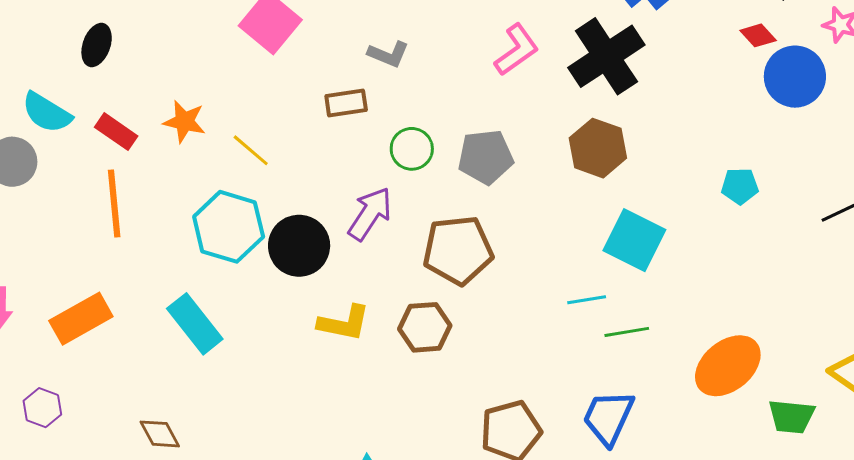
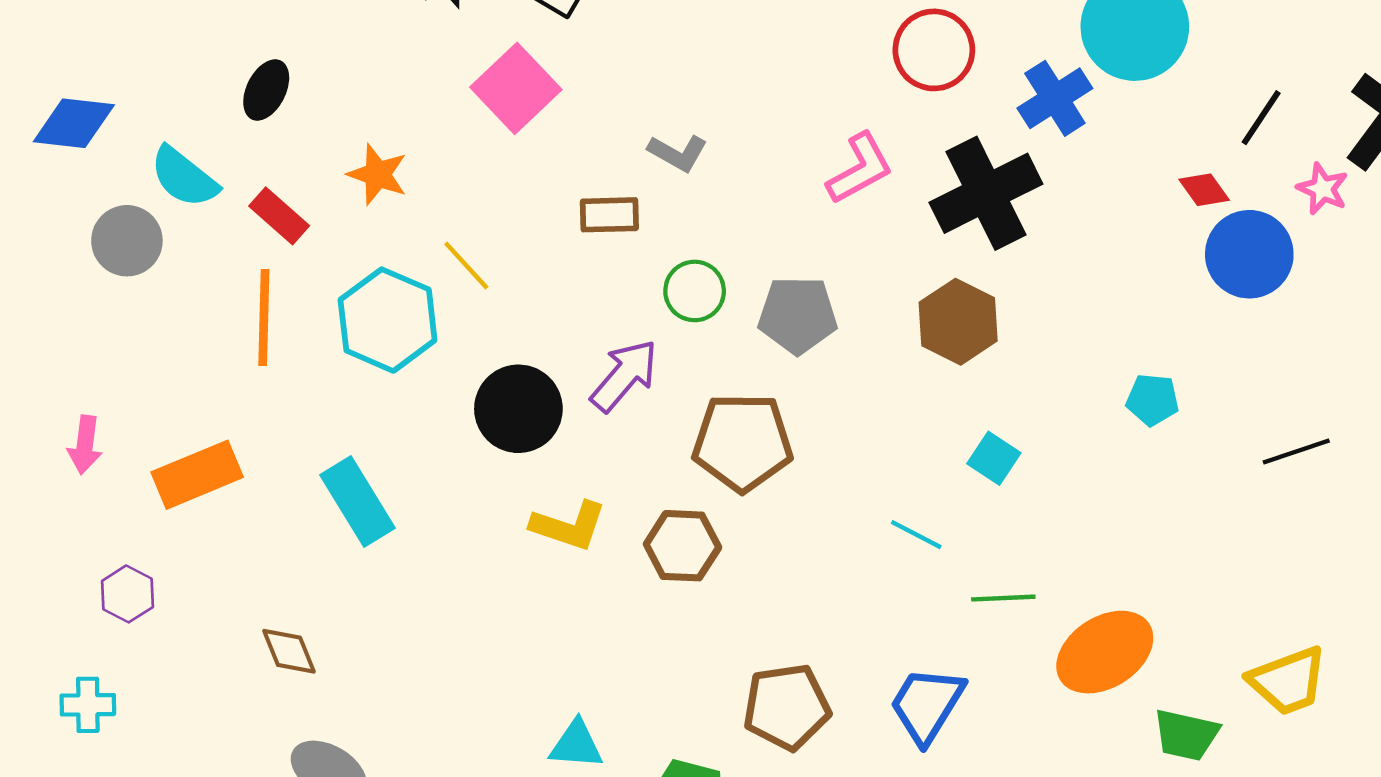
orange star: (184, 121) -> (378, 174), moved
cyan hexagon: (229, 227) -> (388, 320), moved
cyan square: (634, 240) -> (994, 458), size x0.6
cyan line: (587, 300) -> (916, 535), turned 30
green line: (627, 332) -> (1003, 598), moved

